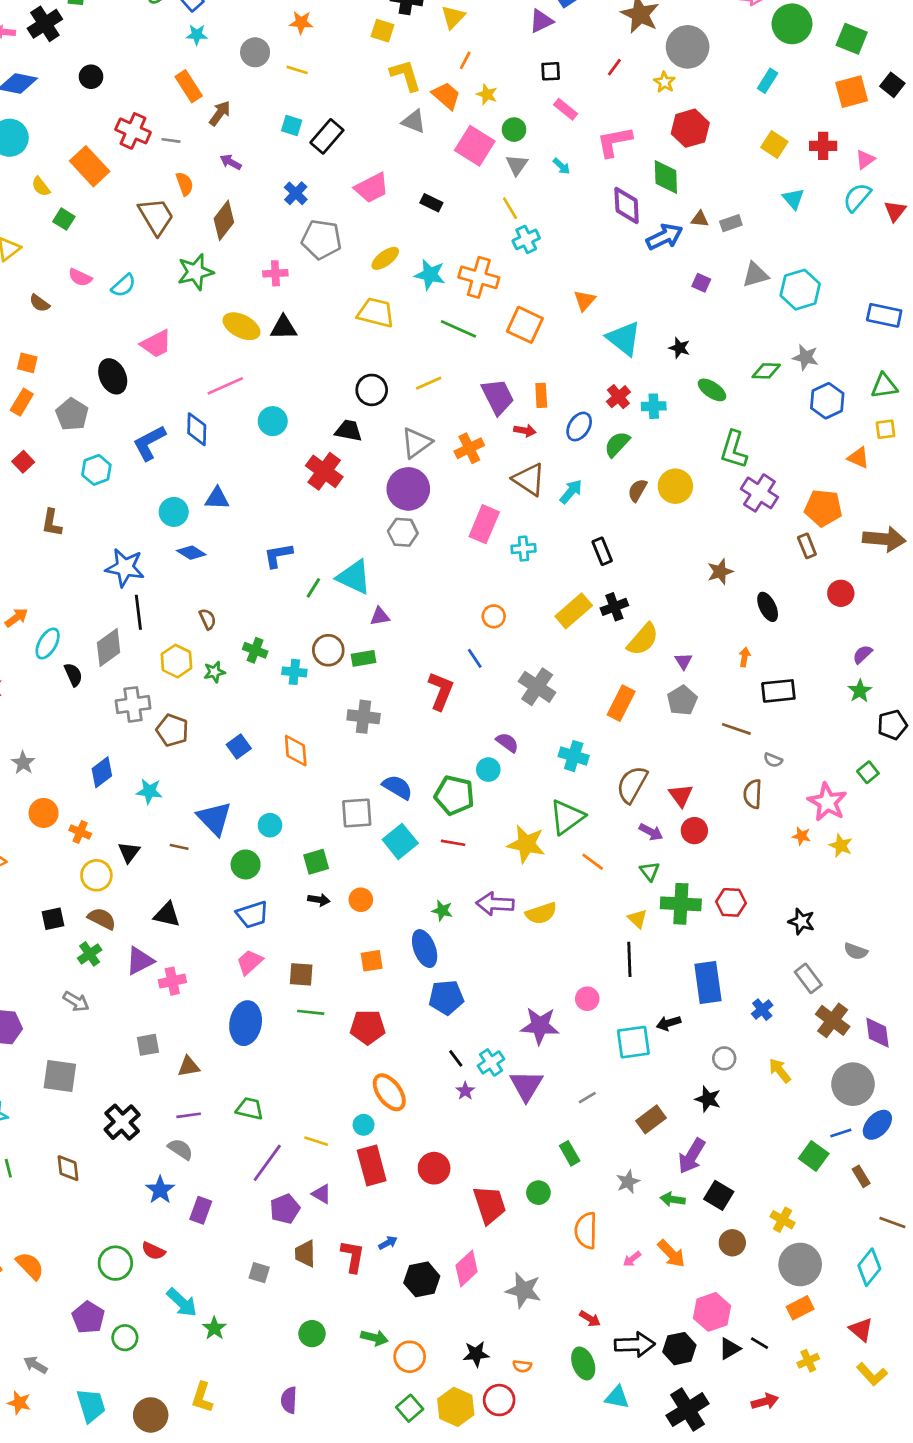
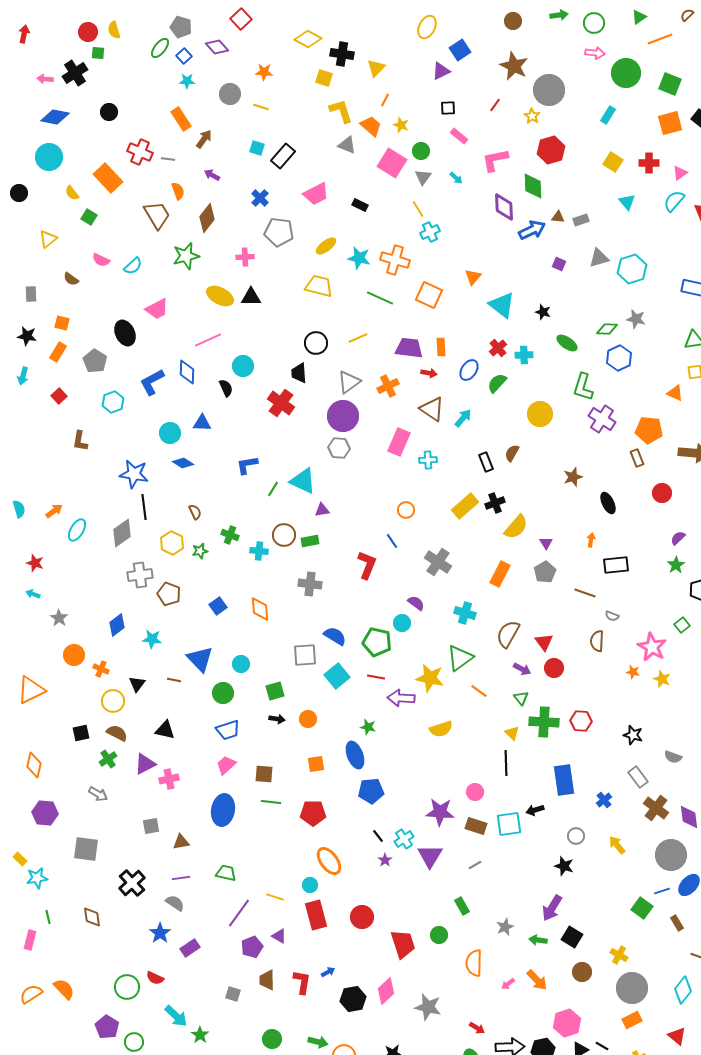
purple trapezoid: (498, 397) -> (409, 348), turned -56
blue hexagon: (827, 401) -> (619, 358), moved
black trapezoid: (349, 431) -> (299, 373), turned -105
brown semicircle: (637, 490) -> (512, 453), moved
black semicircle: (73, 675) -> (226, 388), moved
purple arrow: (495, 904) -> (401, 698), moved
brown rectangle: (651, 1119) -> (476, 826), moved, turned 55
purple rectangle: (201, 1210) -> (190, 948), turned 36

